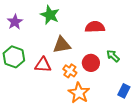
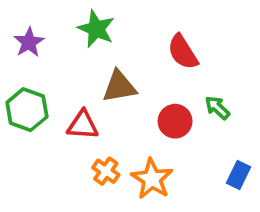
red semicircle: (95, 27) -> (183, 52), turned -120
orange cross: (70, 71) -> (106, 171), moved

